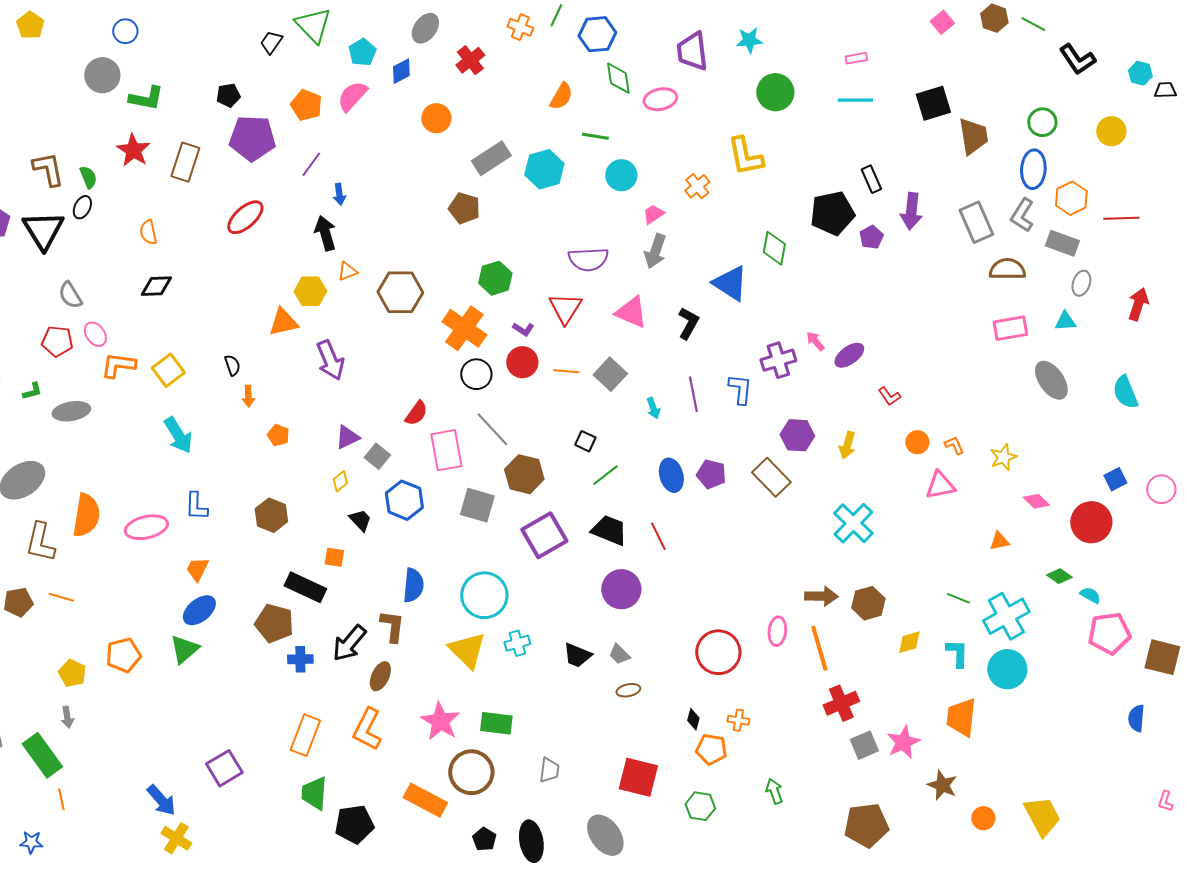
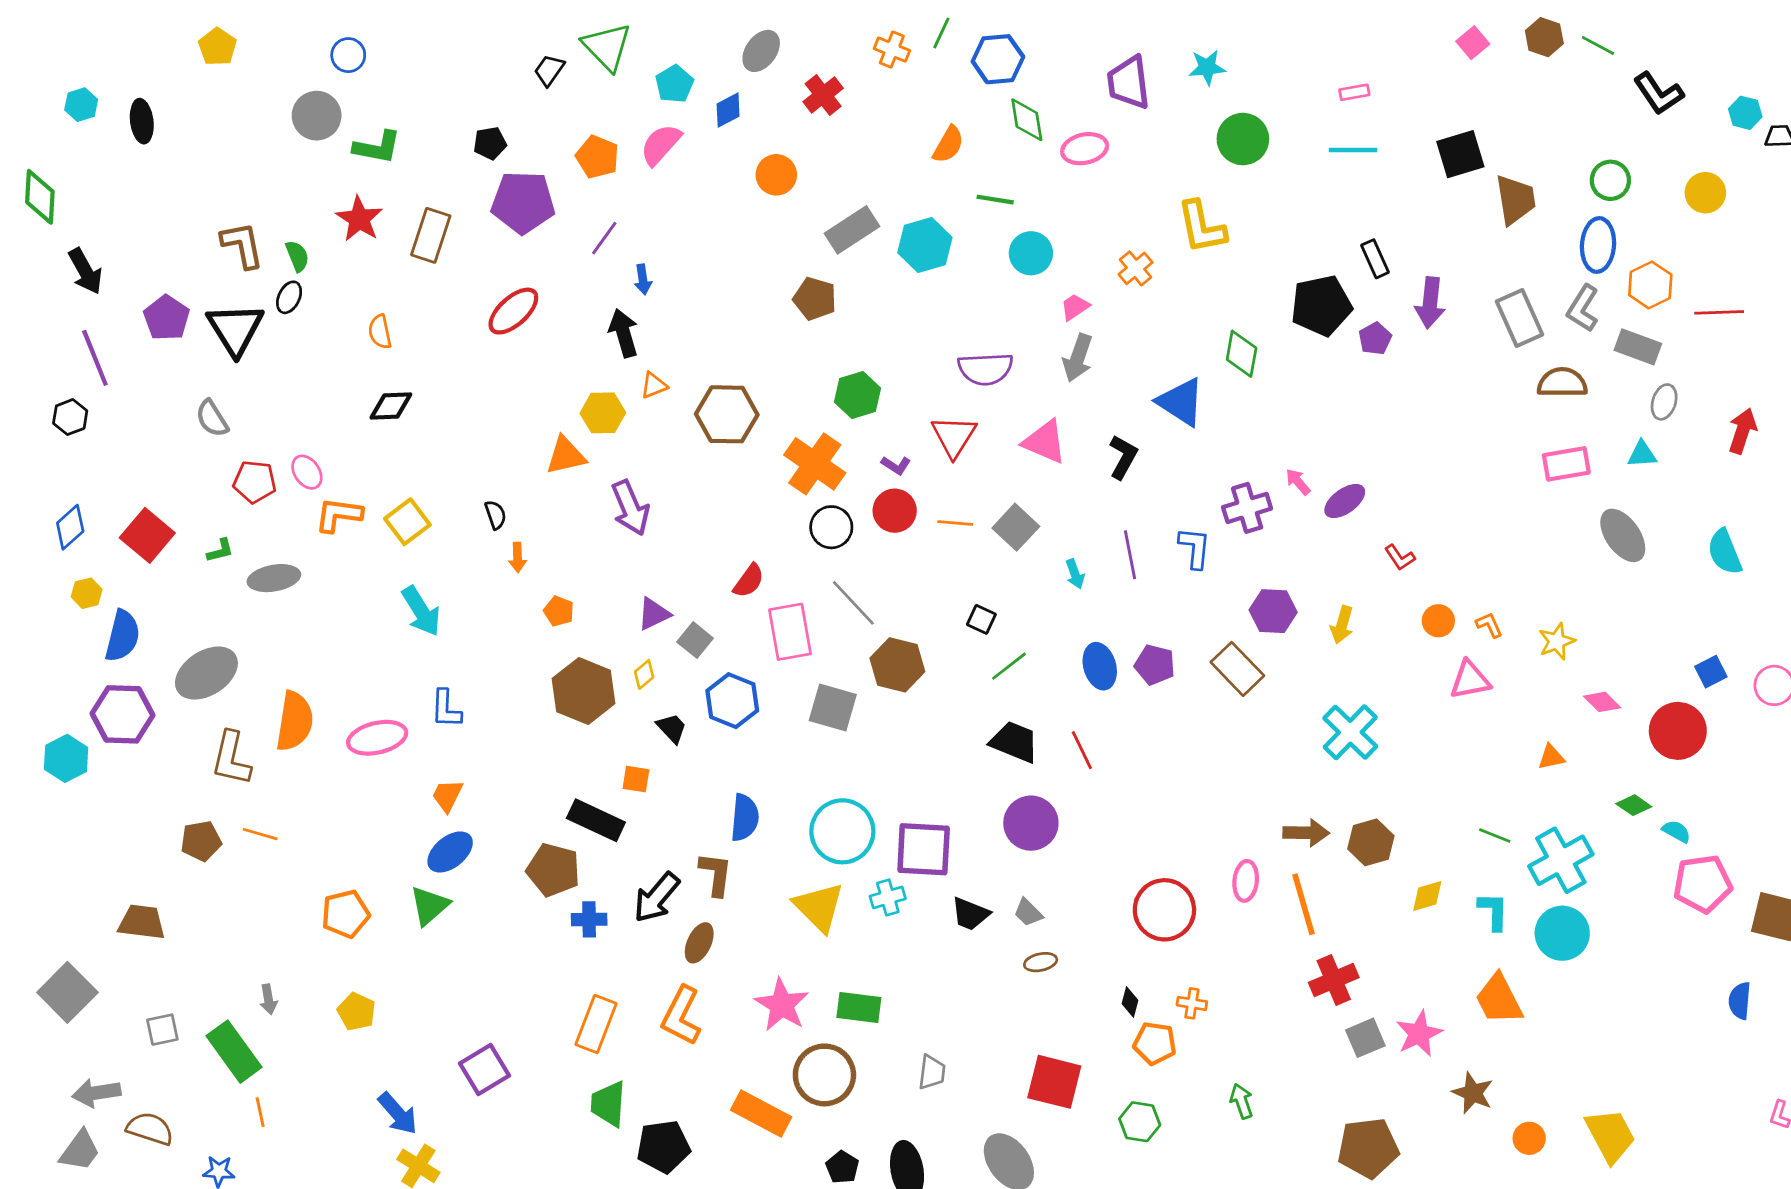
gray semicircle: (70, 295) -> (212, 418), moved
brown hexagon: (271, 515) -> (584, 691), moved, size x1.4
purple square: (544, 535) -> (924, 849), moved, turned 33
yellow pentagon: (72, 673) -> (356, 1012), moved
orange trapezoid: (961, 717) -> (1499, 999), turned -33

